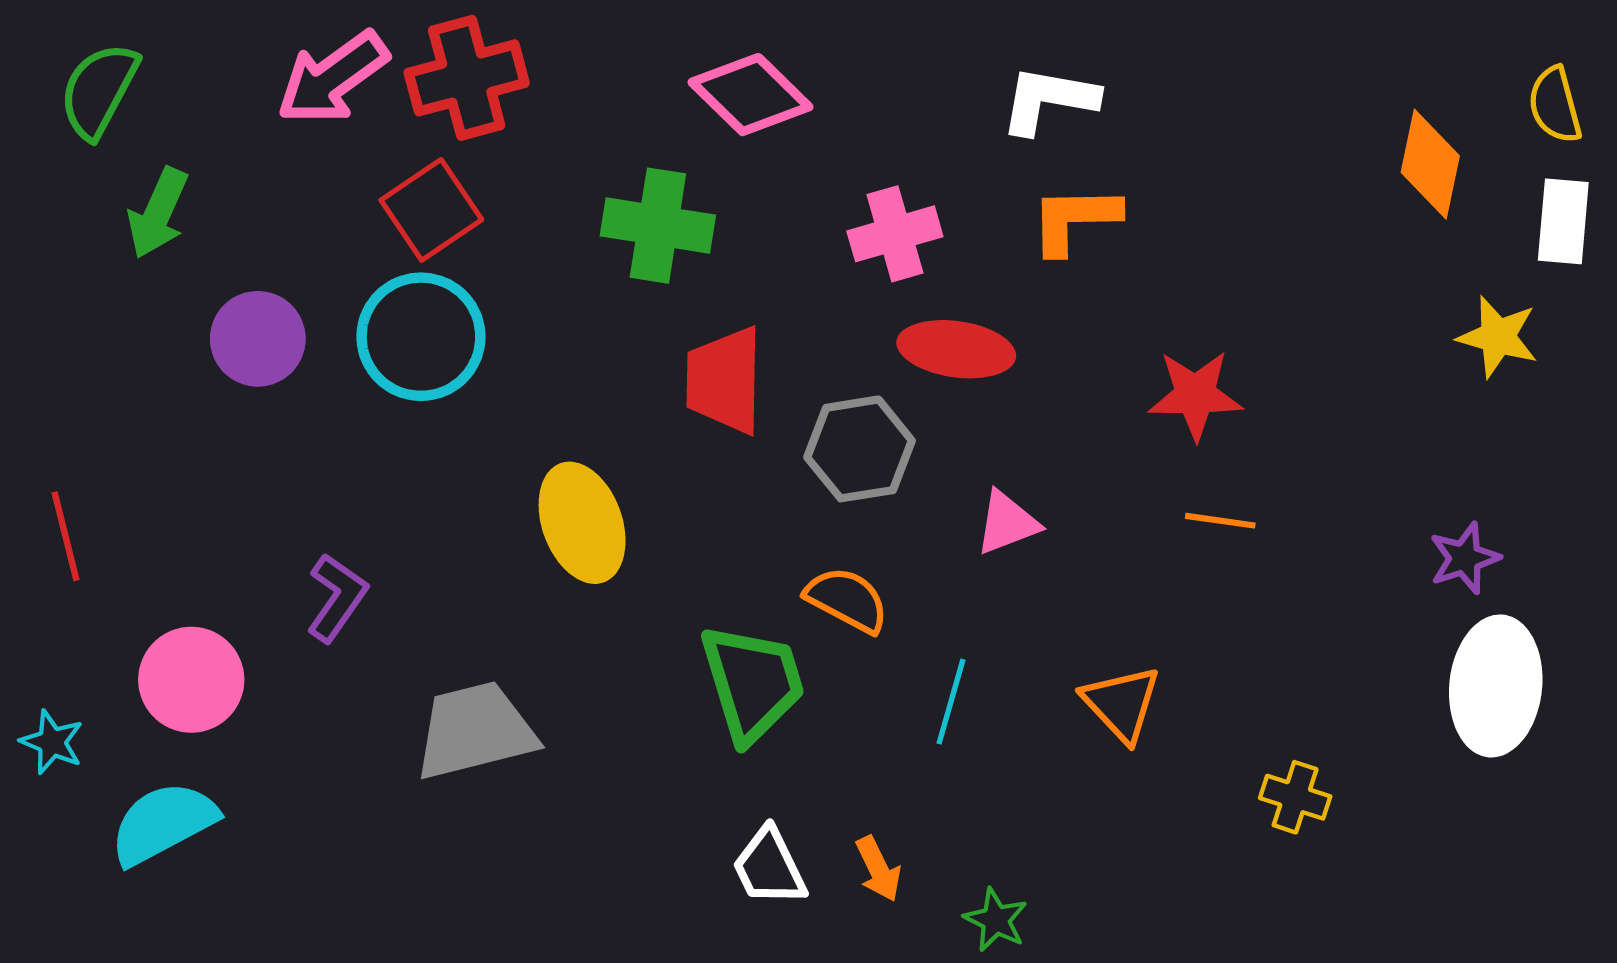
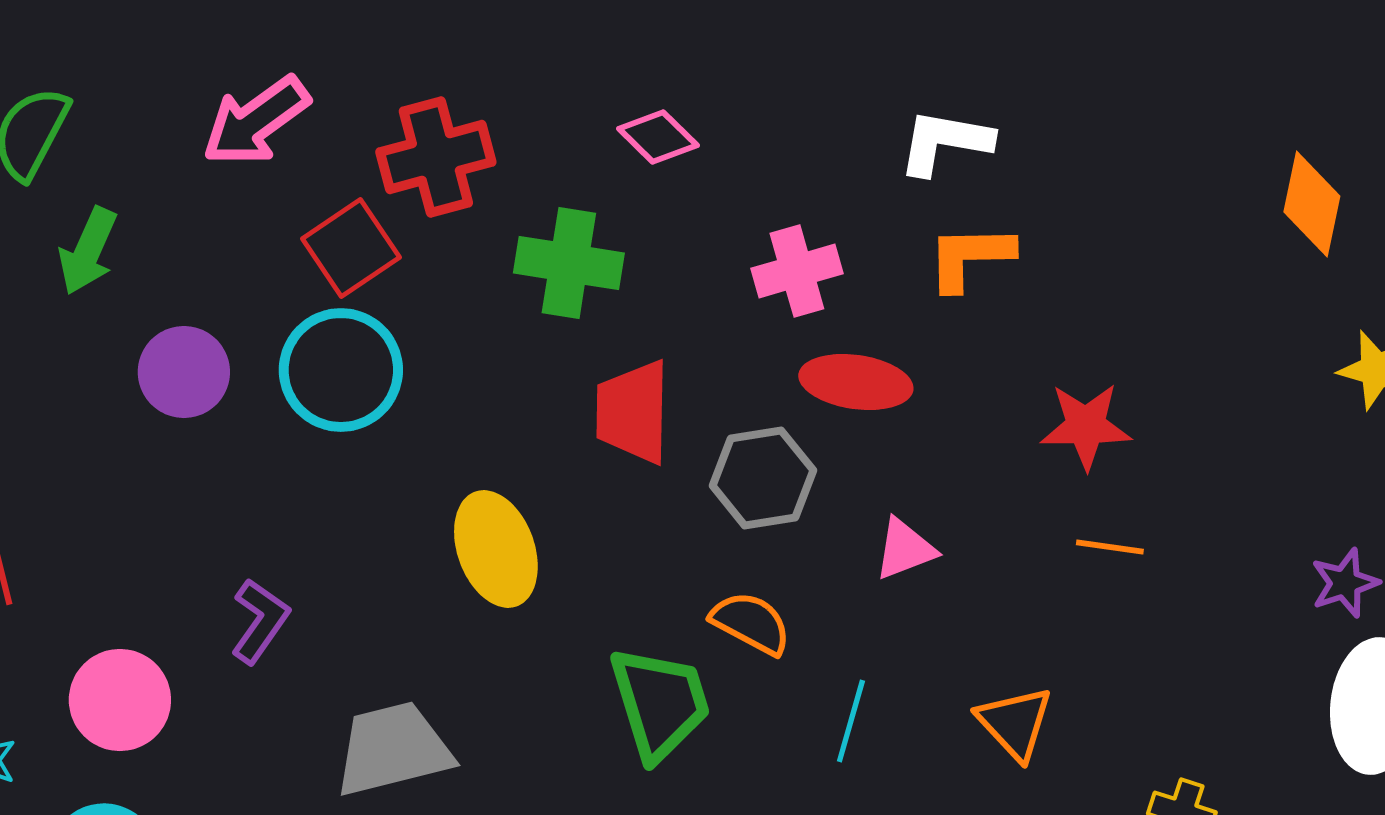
red cross: (467, 78) -> (436, 157), moved
pink diamond: (750, 95) -> (658, 137), size x0.7

